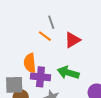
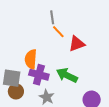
gray line: (51, 22) -> (52, 17), moved
orange line: (45, 36) -> (58, 32), moved

